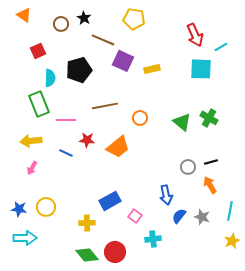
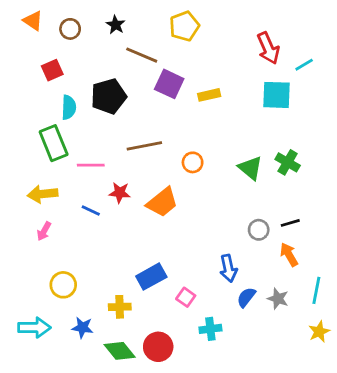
yellow pentagon: (134, 19) -> (184, 26), turned -30
brown circle: (61, 24) -> (70, 29), moved
blue star: (19, 209) -> (82, 328), moved

